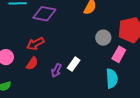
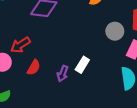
red arrow: (35, 44) -> (20, 45), moved

